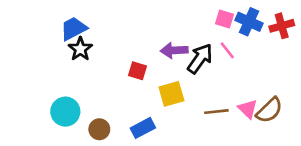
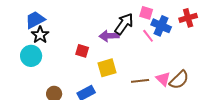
blue cross: (249, 22) -> (161, 26), moved
black arrow: (200, 59) -> (124, 24), moved
cyan circle: (65, 112) -> (31, 56), moved

